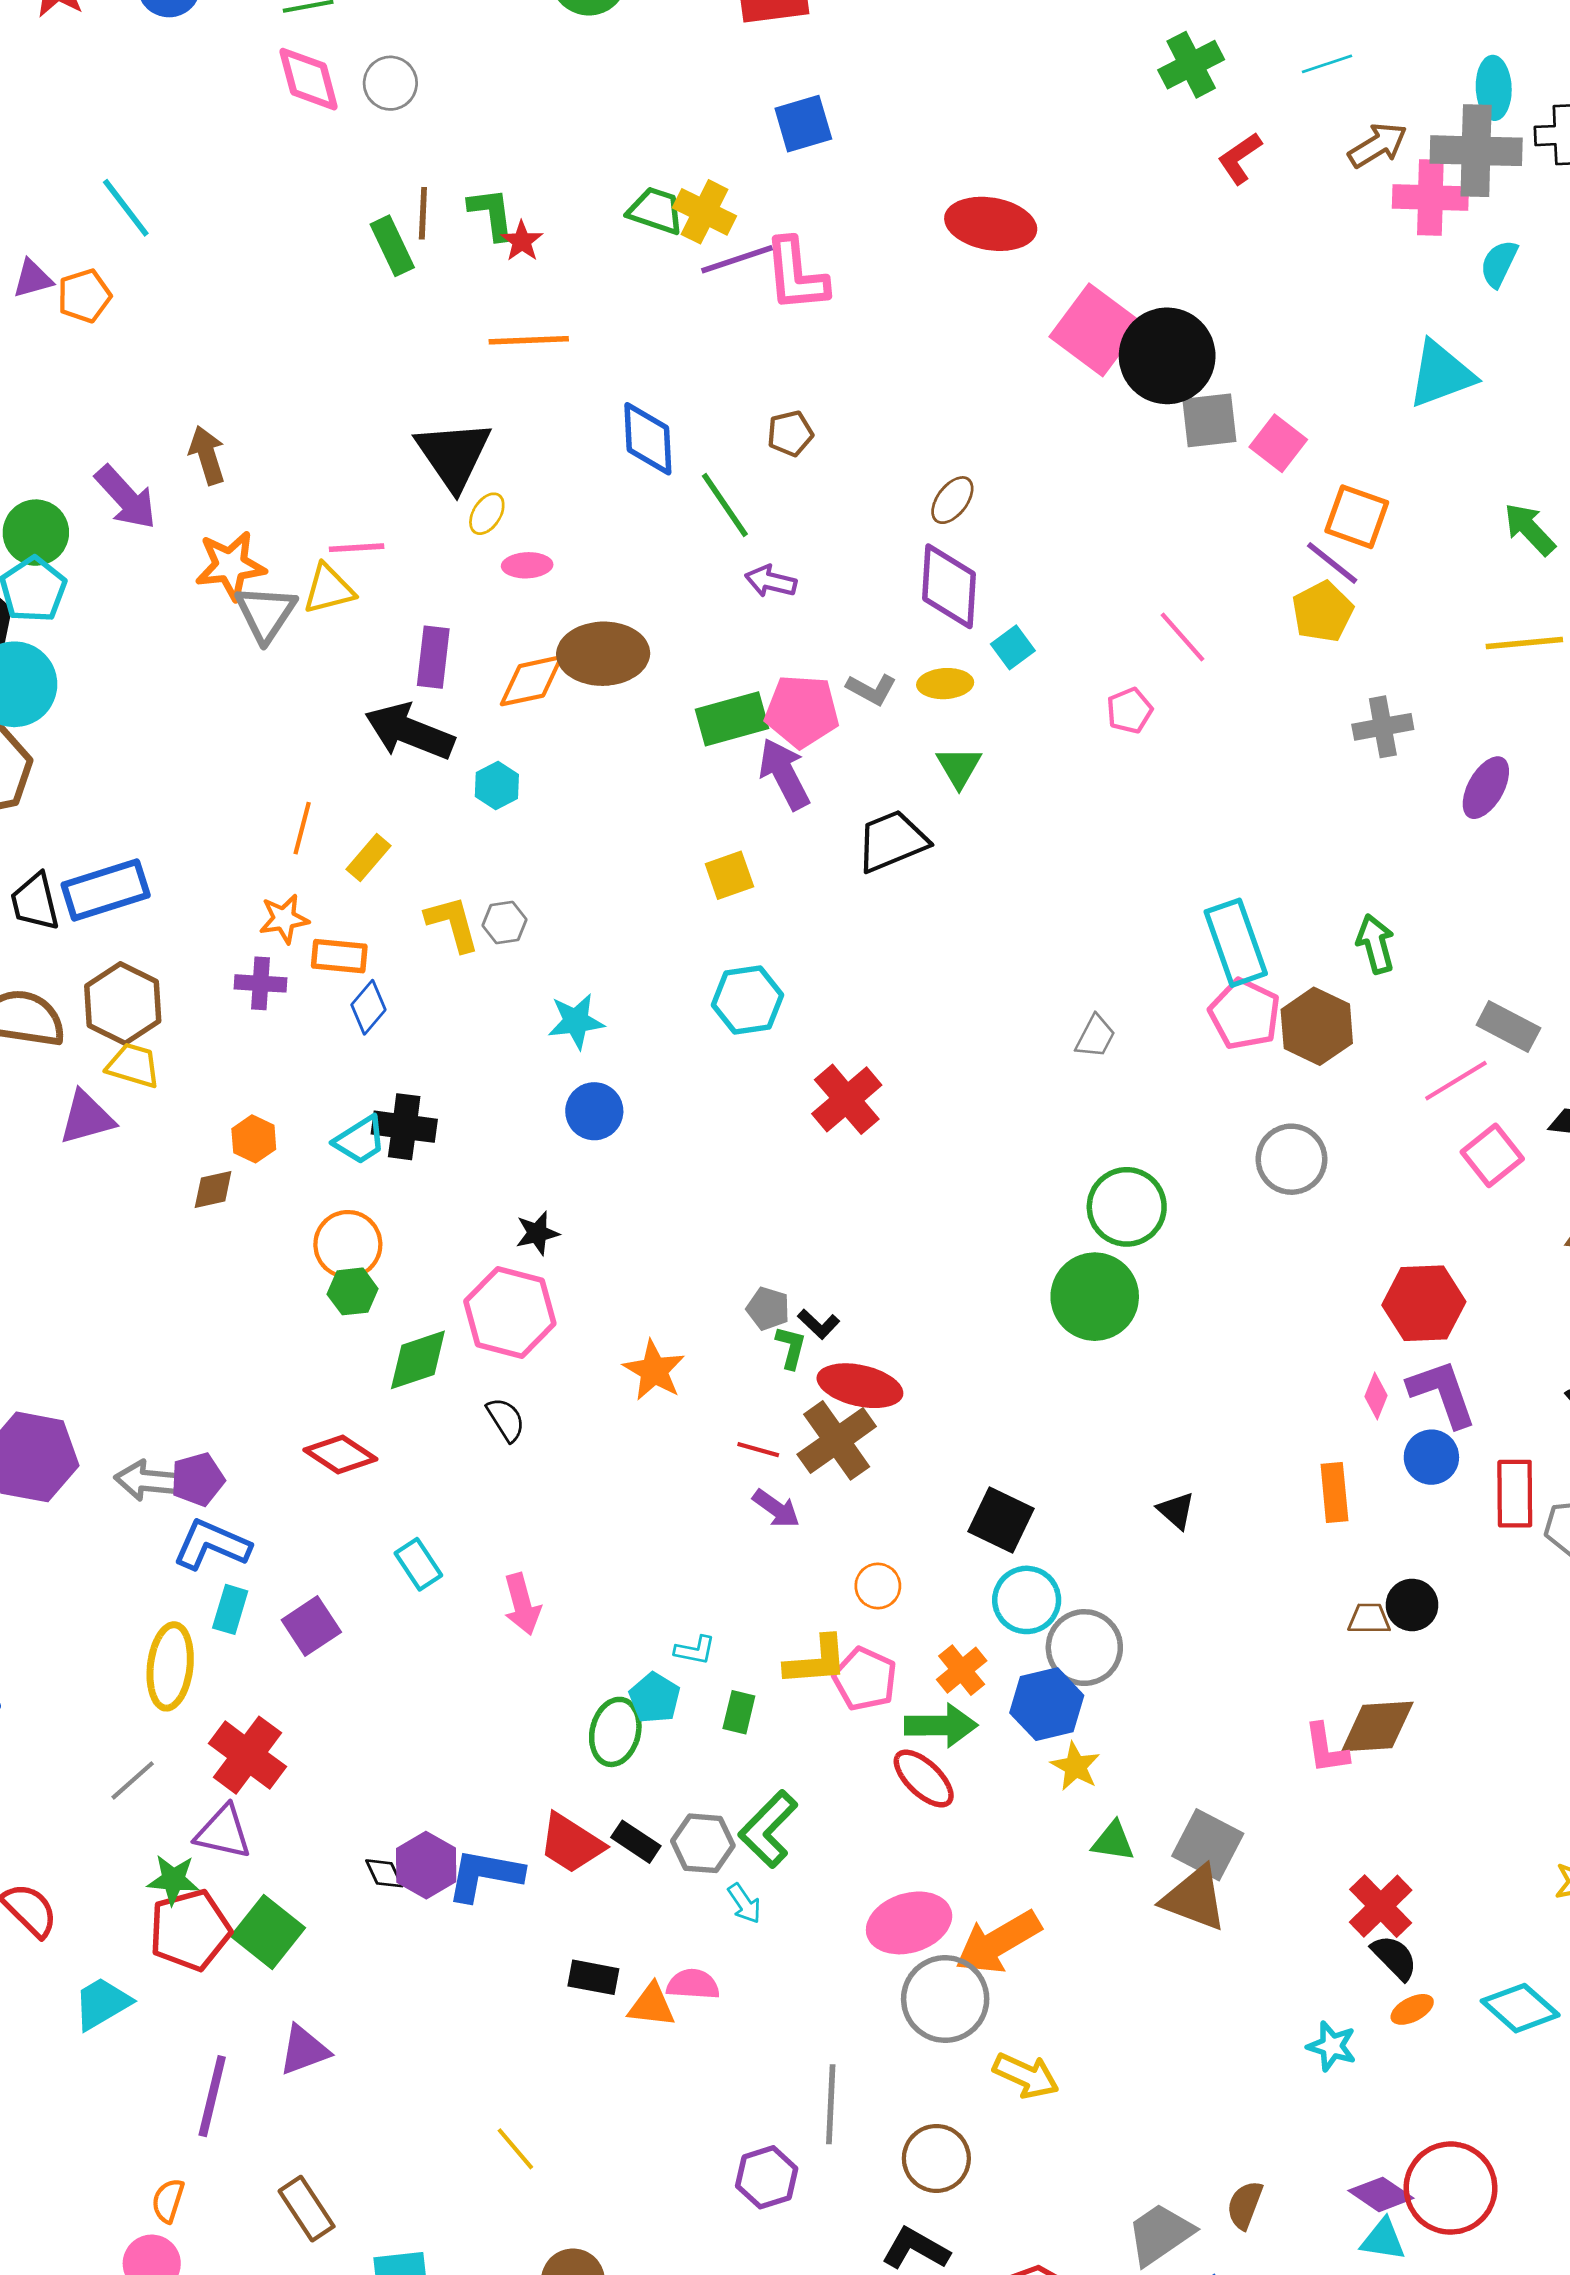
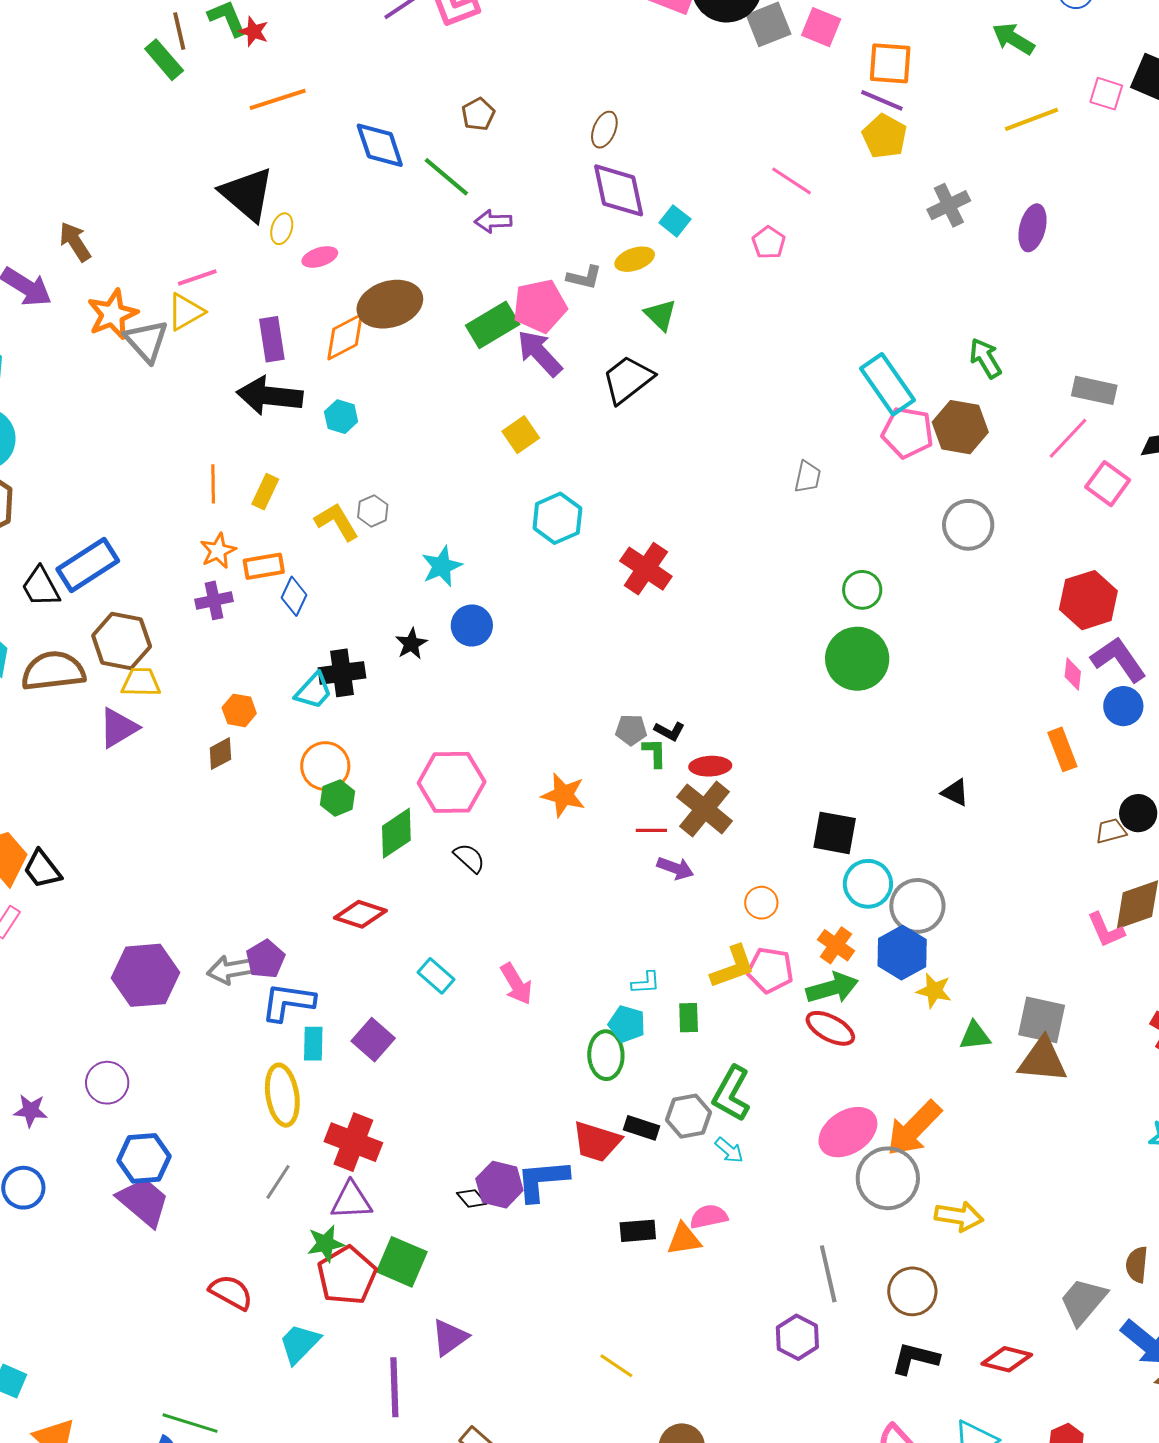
green circle: (1127, 1207) -> (862, 590), size x0.7
black star: (537, 1233) -> (411, 644), moved
red ellipse: (860, 1386) -> (710, 766), size x0.7

